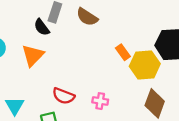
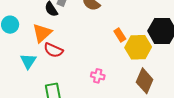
red semicircle: (63, 96) -> (53, 50), moved
cyan triangle: (15, 106) -> (28, 61), moved

